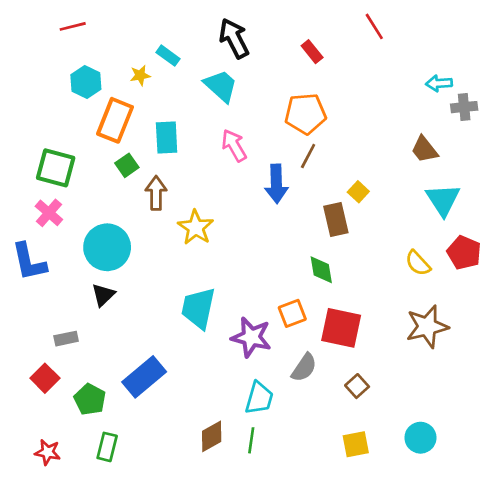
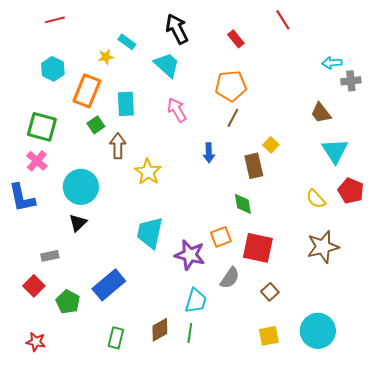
cyan hexagon: (86, 82) -> (53, 69), moved
blue arrow: (276, 184) -> (209, 153), moved, size x0.7
cyan circle: (420, 438) -> (318, 331), size x1.5
green rectangle: (107, 447) -> (116, 338), moved

